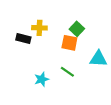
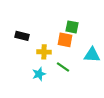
yellow cross: (39, 28) -> (44, 52), moved
green square: (77, 29) -> (72, 27), turned -32

